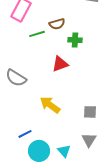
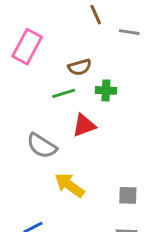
green line: (37, 34) -> (64, 93), moved
gray semicircle: (16, 78) -> (42, 146), moved

